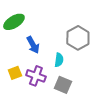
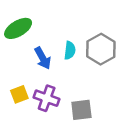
cyan semicircle: (59, 60) -> (70, 50), moved
gray square: (63, 85) -> (81, 110), turned -30

